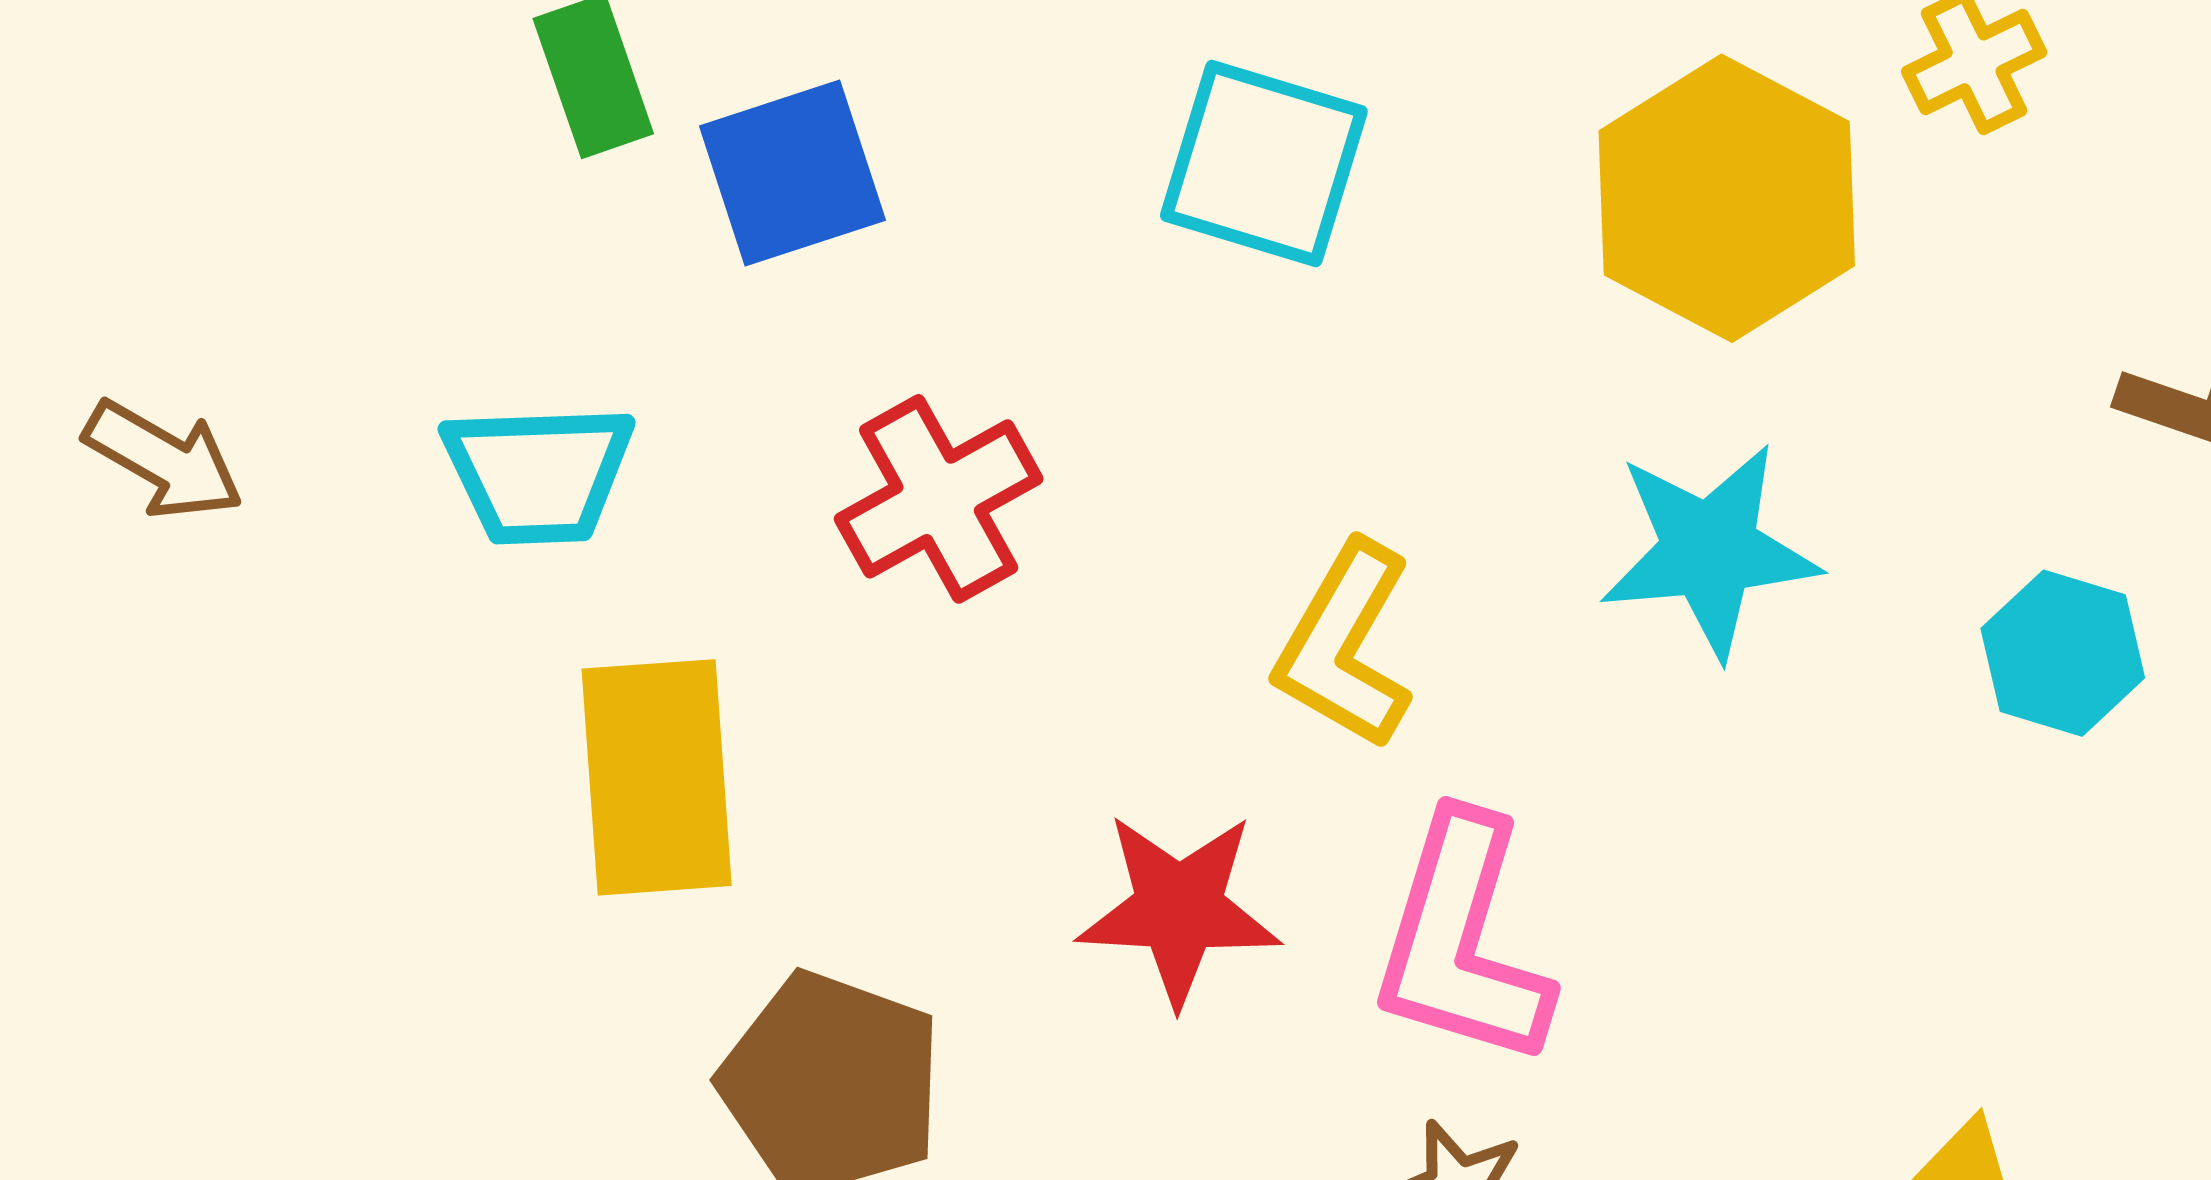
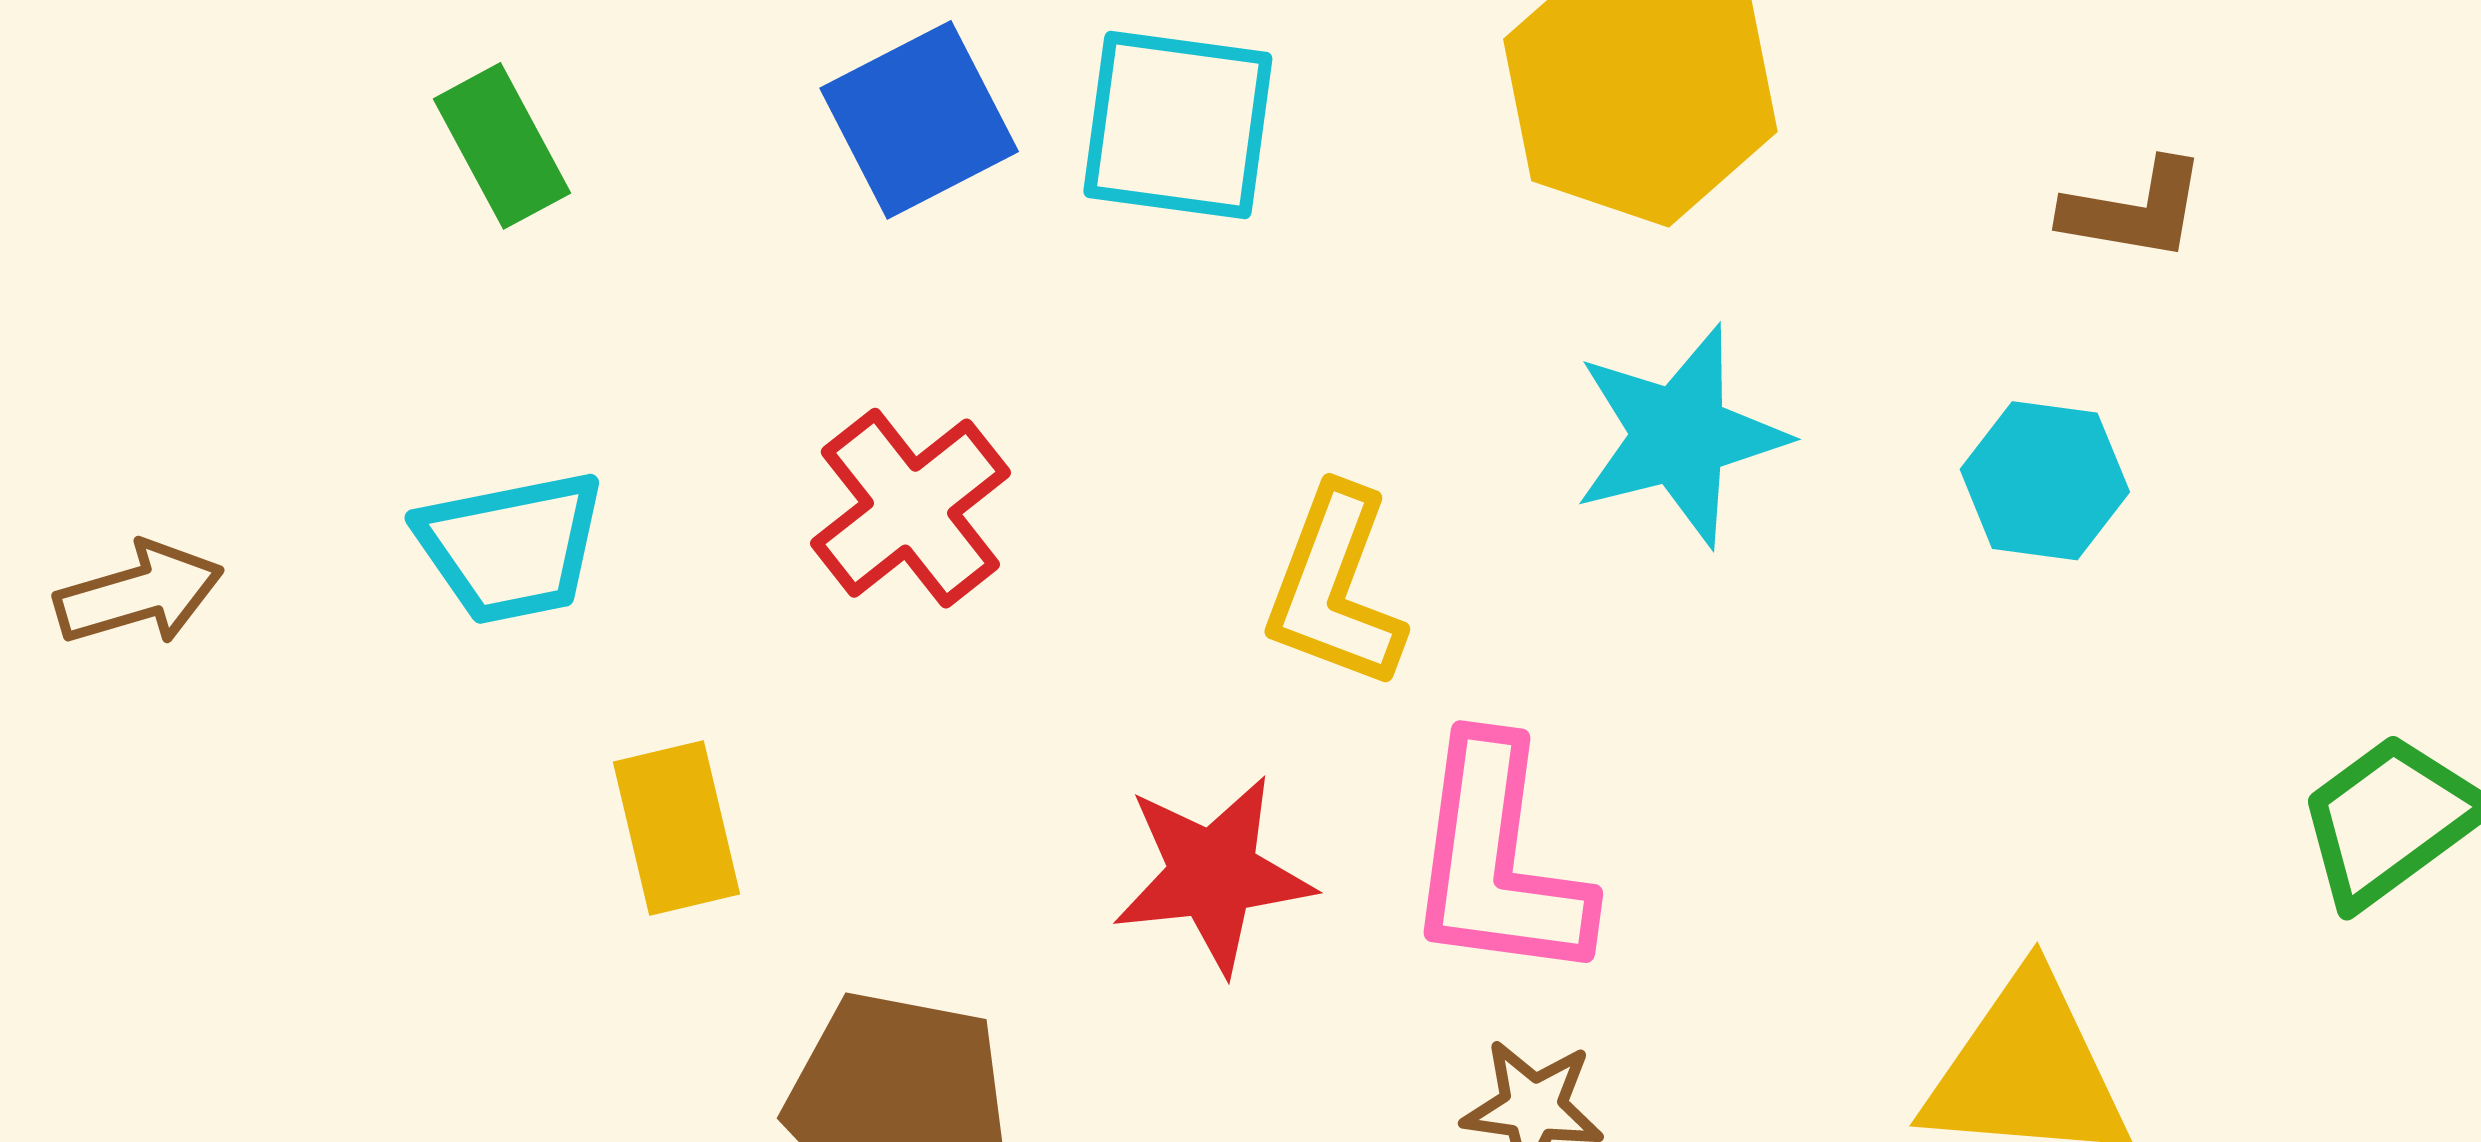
blue square: (792, 173) -> (919, 120), moved
brown arrow: (164, 460) -> (139, 594), turned -37
yellow rectangle: (657, 777) -> (677, 828), size x0.7

